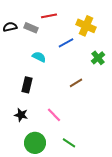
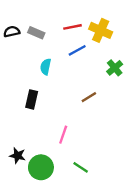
red line: (49, 16) -> (73, 27), moved
cyan semicircle: (39, 57) -> (46, 67), turned -104
black star: (21, 115) -> (18, 156), moved
pink line: (54, 115) -> (63, 135), turned 63

